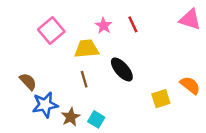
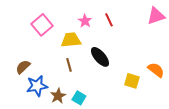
pink triangle: (190, 19) -> (156, 16), turned -36
brown semicircle: (28, 82) -> (23, 67), turned -91
yellow square: (161, 99) -> (132, 81), turned 35

